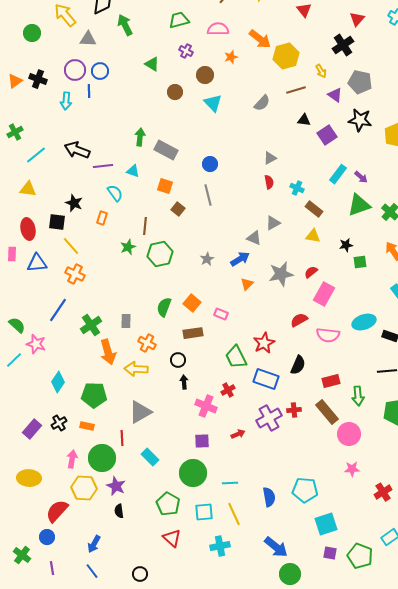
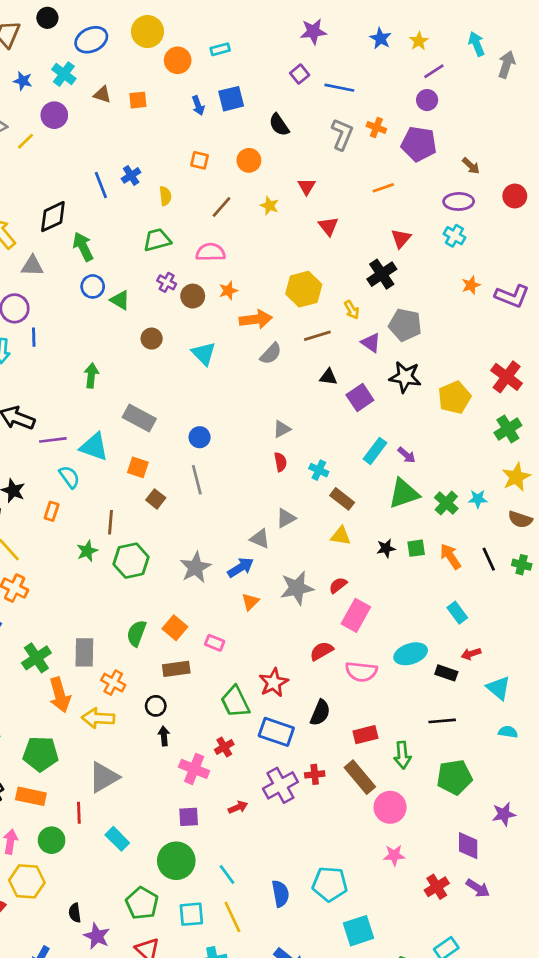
orange arrow: (260, 39) -> (256, 319), moved, turned -45
blue circle: (100, 71) -> (93, 286), moved
brown circle: (205, 75) -> (193, 296), moved
green arrow: (140, 137) -> (91, 376), moved
cyan triangle: (133, 171) -> (94, 447), size x1.6
gray star: (207, 259) -> (195, 567), size x1.6
green square: (360, 262) -> (416, 548), moved
gray rectangle: (126, 321) -> (84, 652), size x1.5
orange rectangle: (87, 426) -> (31, 796), size x1.5
green circle: (102, 458) -> (52, 840), size x0.7
cyan line: (230, 483) -> (227, 874), turned 56
purple star: (116, 486) -> (97, 936), moved

